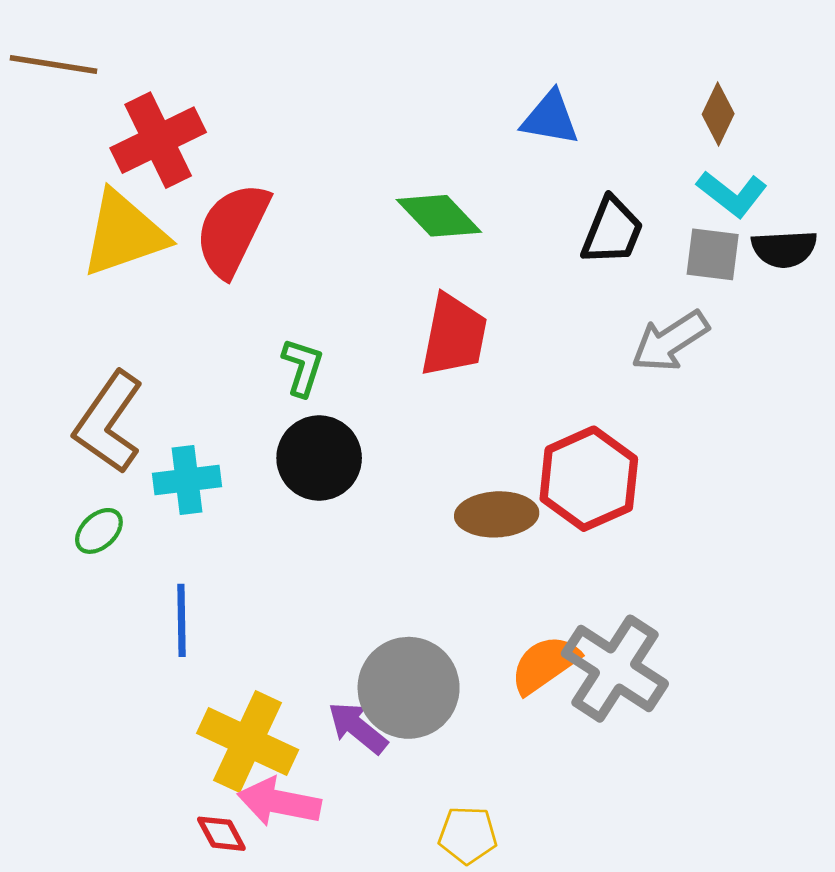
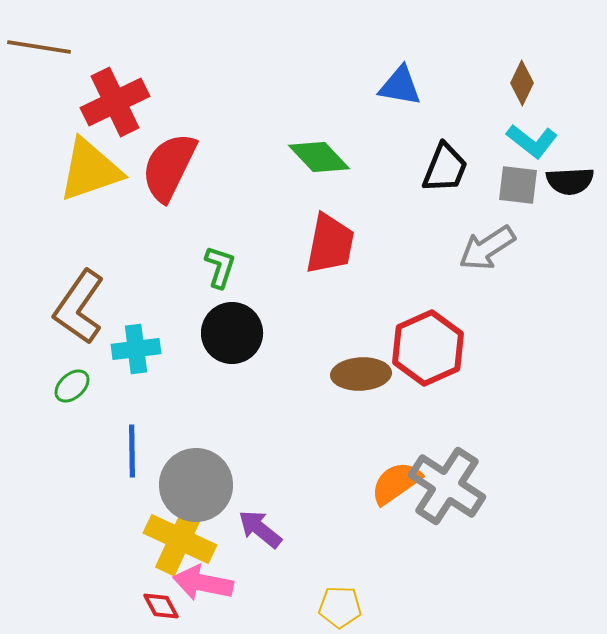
gray circle: (409, 688) -> (196, 485), moved

